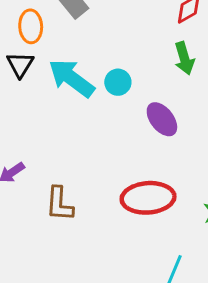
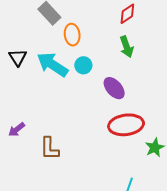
orange ellipse: (31, 26) -> (72, 35), moved
red ellipse: (148, 198) -> (126, 125), moved

